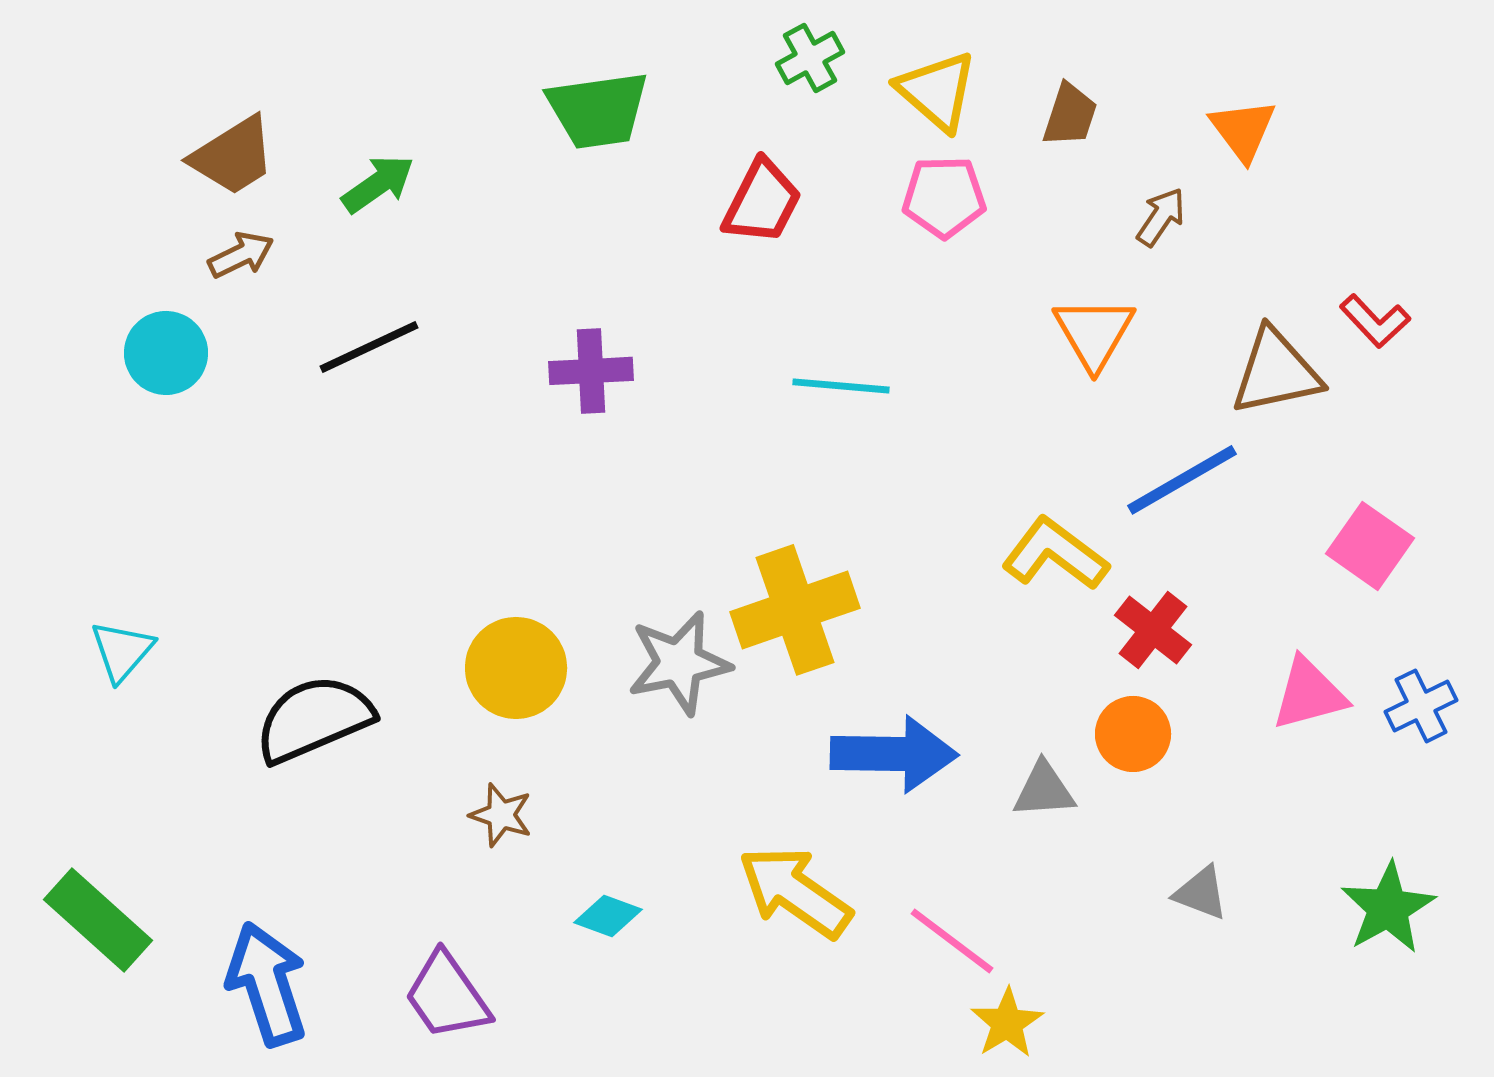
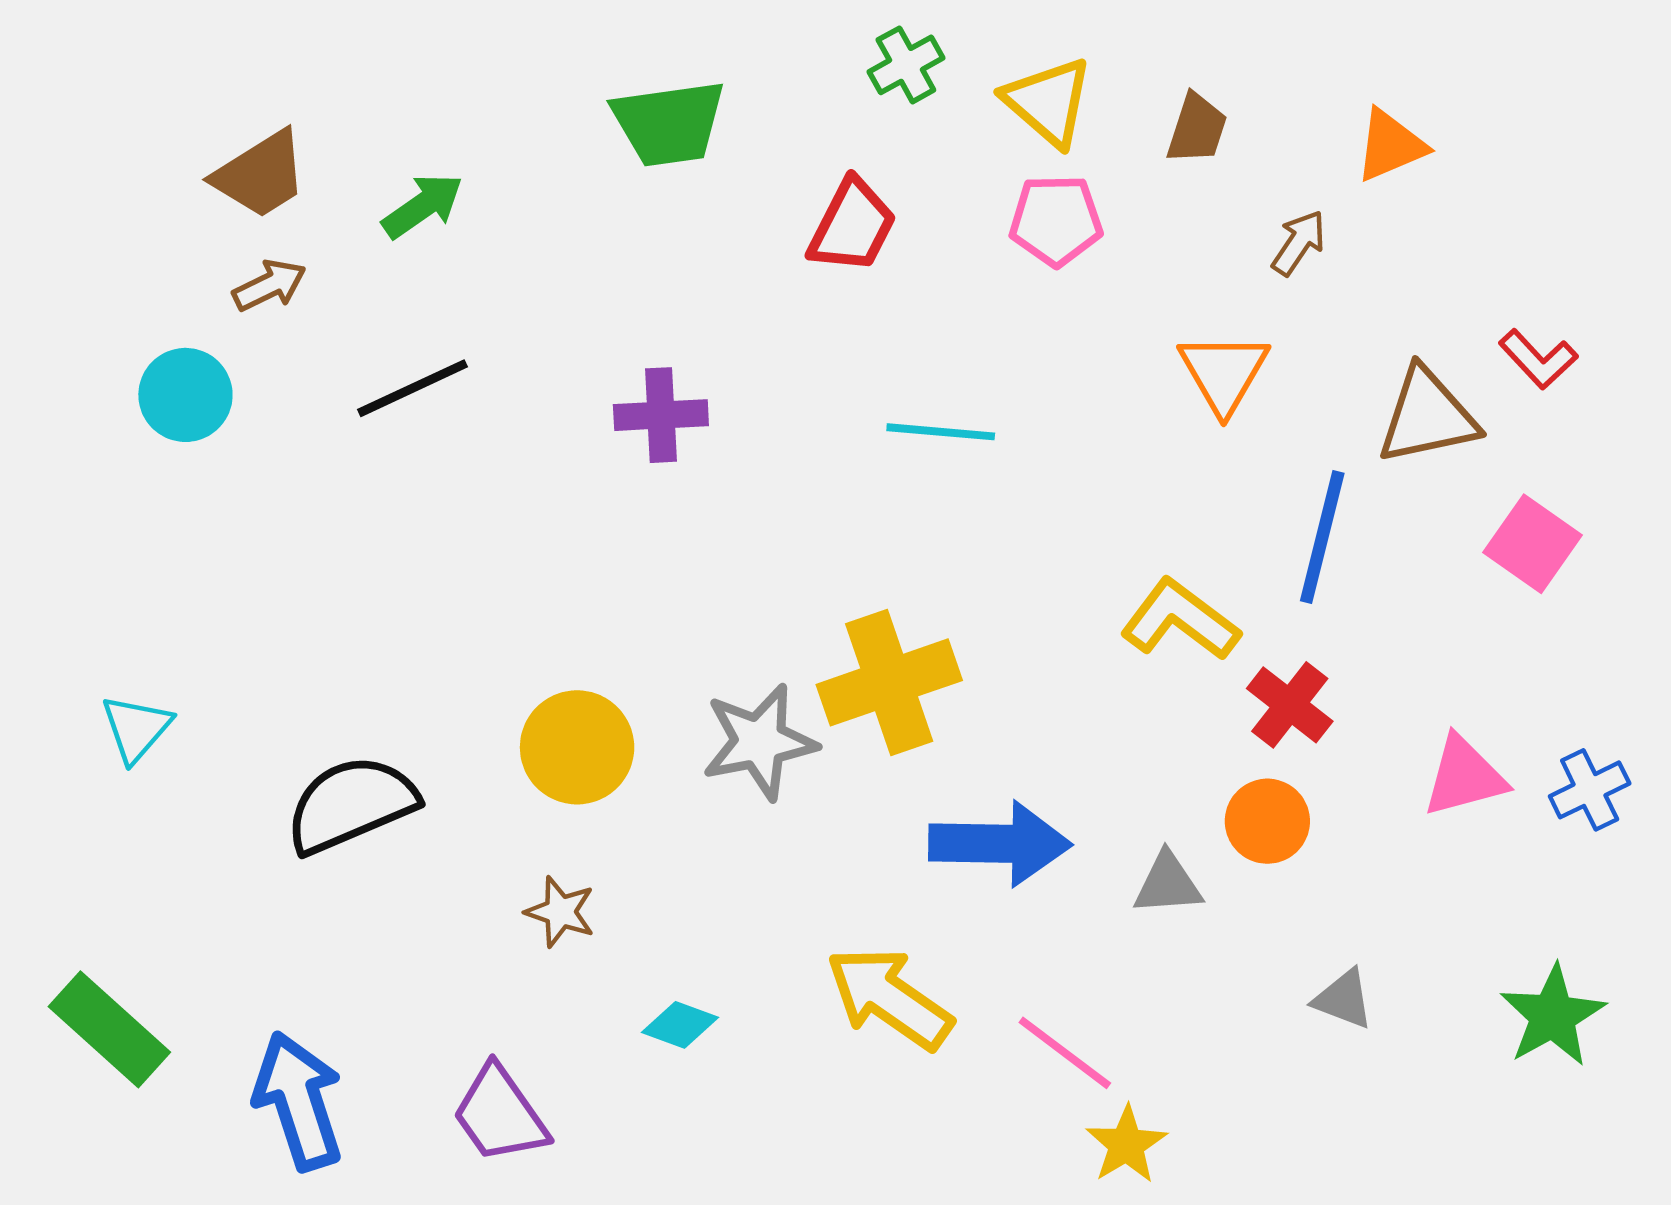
orange triangle: (1243, 130) -> (1390, 145), turned 44
blue line: (1182, 480) -> (1322, 537), turned -46
pink square: (1370, 546) -> (1533, 544), moved

